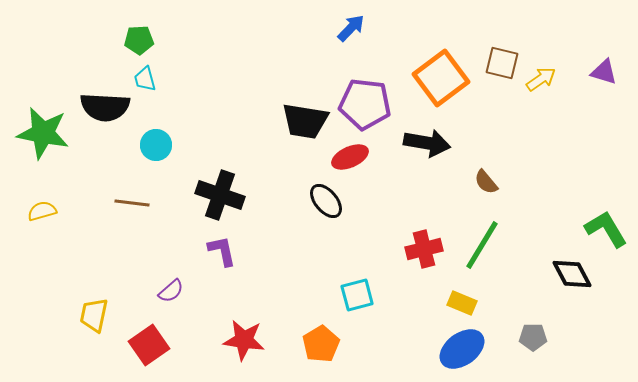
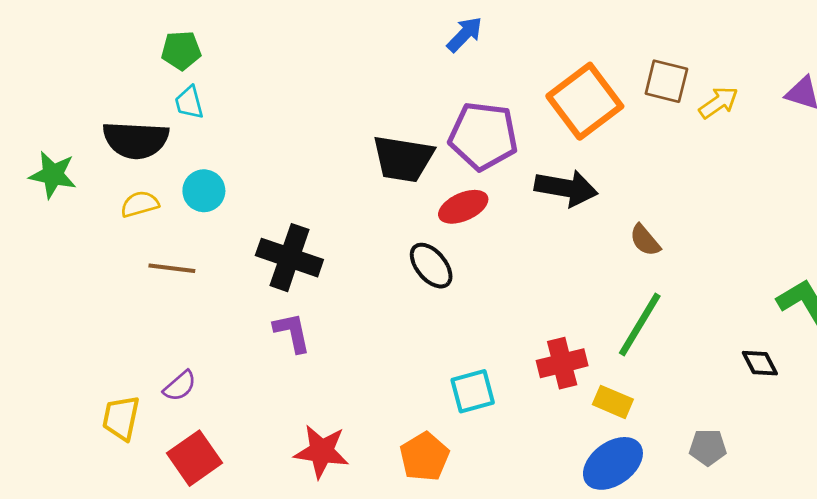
green star: (43, 133) -> (53, 175), size x0.7
yellow semicircle: (42, 211) -> (140, 204), moved
red cross: (424, 249) -> (562, 363), moved
black diamond: (572, 274) -> (760, 363), size x0.7
purple semicircle: (171, 291) -> (180, 386), moved

